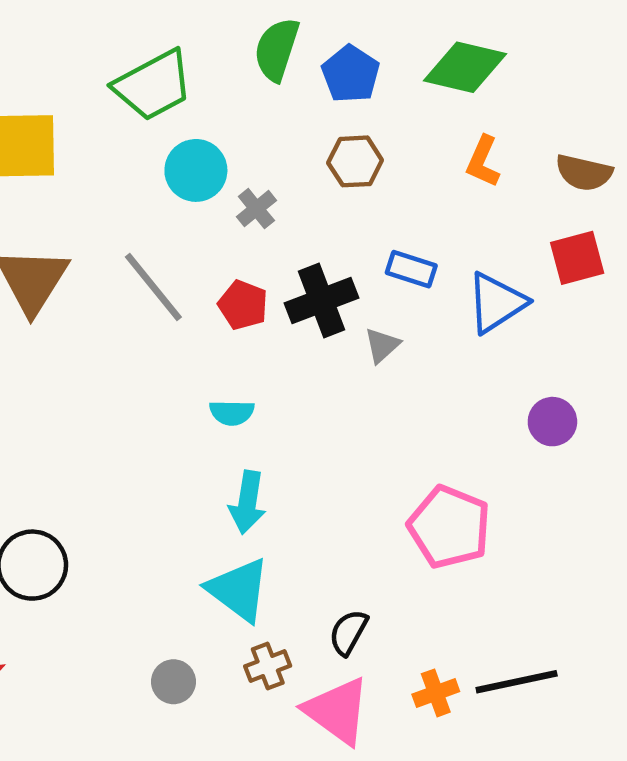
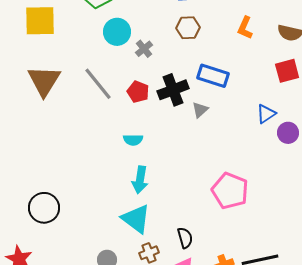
blue rectangle: (411, 269) -> (213, 76), size x1.4
blue triangle: (496, 303) -> (266, 114), moved, size x0.7
purple circle: (552, 422) -> (288, 133), moved
black semicircle: (348, 632) -> (185, 238), turned 135

